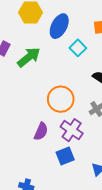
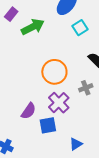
purple semicircle: (41, 131) -> (29, 111), moved

